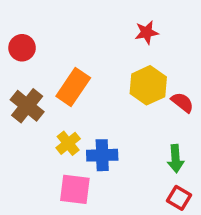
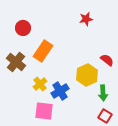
red circle: (22, 48) -> (23, 28), moved
yellow hexagon: (148, 85) -> (87, 75), moved
blue cross: (102, 155) -> (60, 91), turned -30

